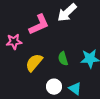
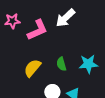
pink star: (14, 42) -> (12, 21), moved

